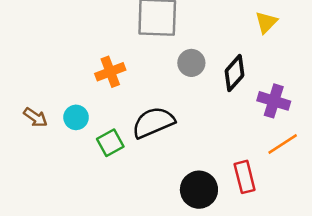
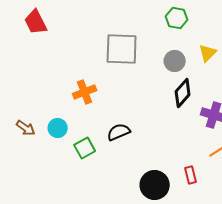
gray circle: (191, 63) -> (175, 61), moved
black semicircle: (153, 122) -> (119, 132), size x0.7
red rectangle: (245, 177) -> (191, 175), size x0.7

